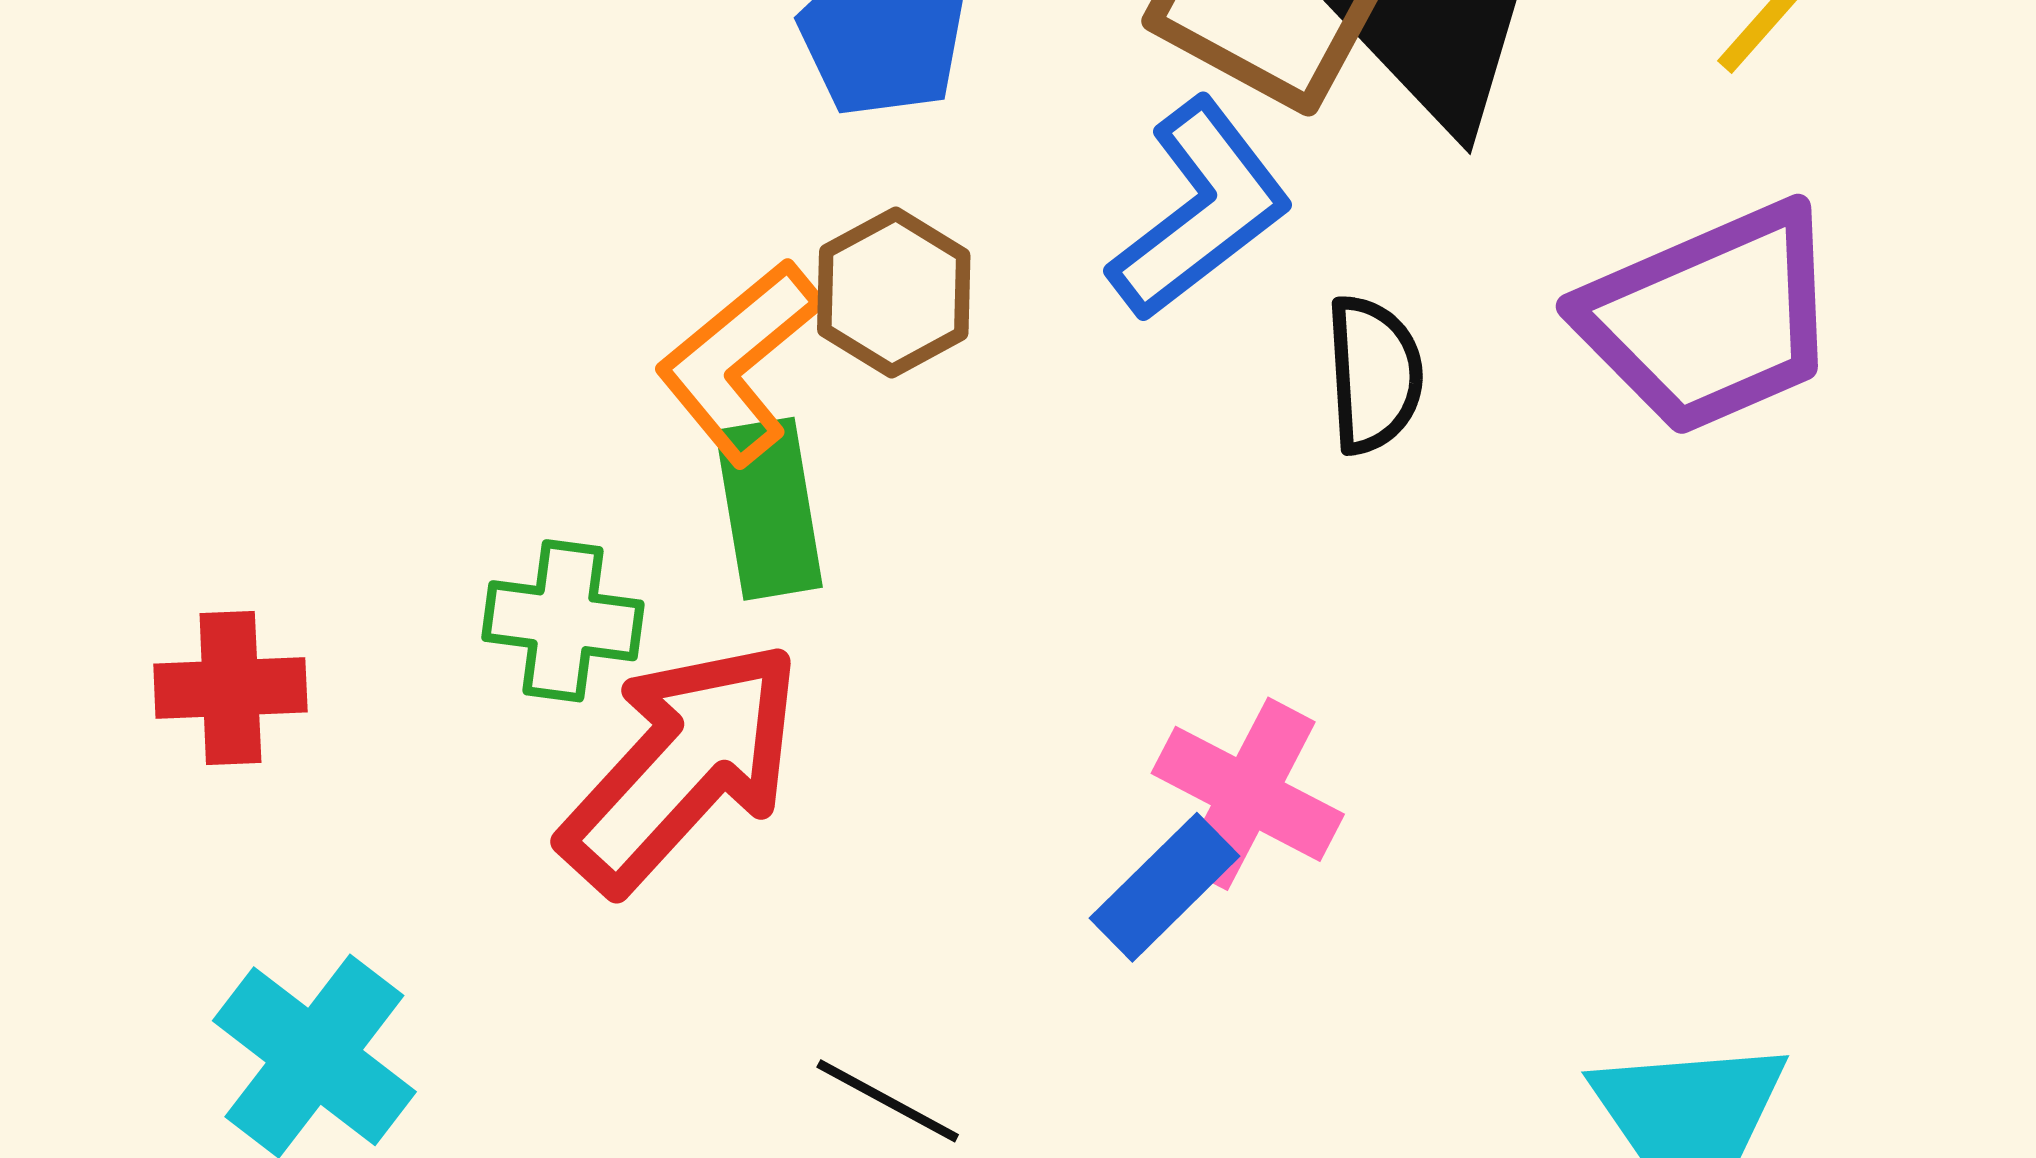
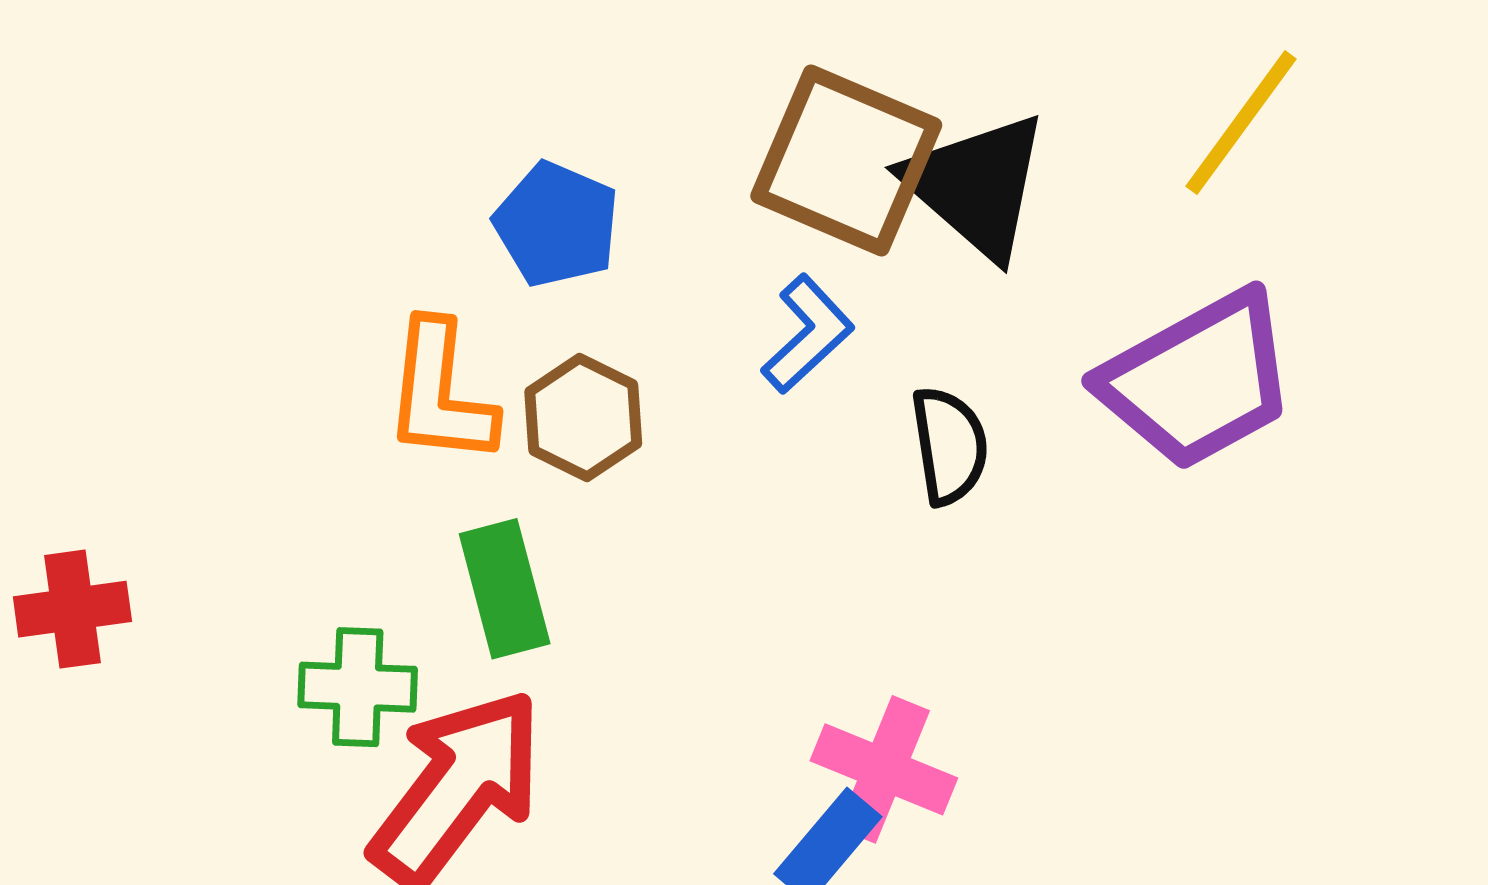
blue L-shape: (1200, 210) -> (808, 334), size x0.7
orange L-shape: (739, 362) -> (440, 393), moved, turned -39
red cross: (230, 688) -> (72, 609), moved

